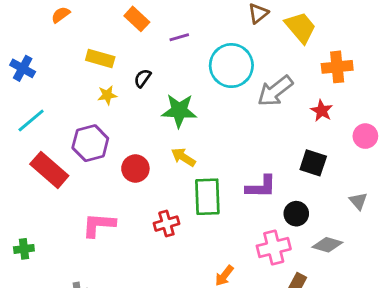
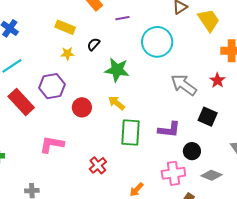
gray arrow: (275, 91) -> (184, 85), moved, turned 68
red cross: (166, 224) -> (98, 165), moved, turned -30

